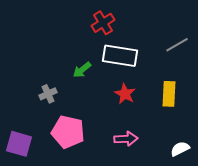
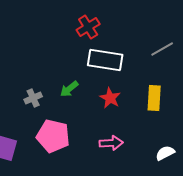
green arrow: (82, 70) -> (69, 89), moved

